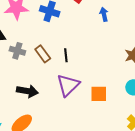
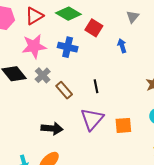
gray cross: (17, 51) -> (43, 75), moved, turned 35
black line: (66, 55) -> (96, 86), moved

